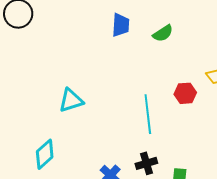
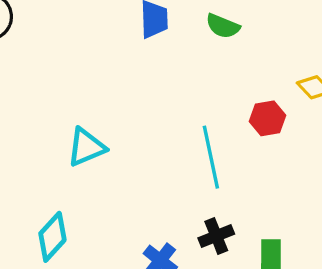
green semicircle: (163, 33) -> (223, 26), turned 60

